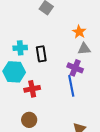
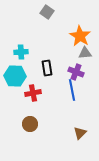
orange star: (79, 32) -> (80, 36), size x1.5
black rectangle: (41, 54) -> (47, 68), moved

